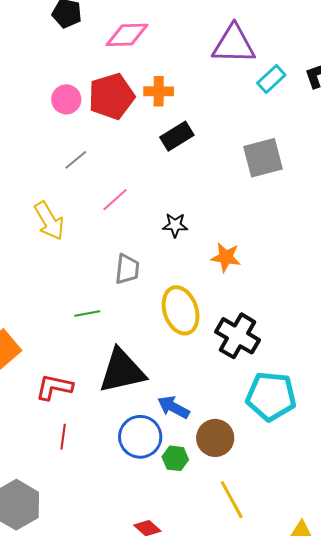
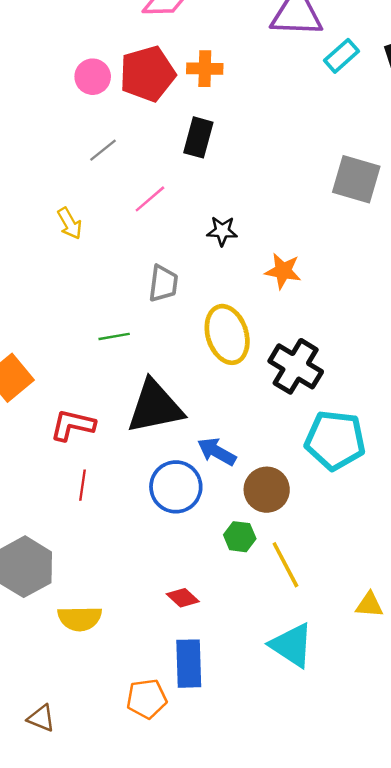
black rectangle: (177, 136) -> (198, 137), moved, turned -44
gray square: (263, 158) -> (356, 179), moved, turned 30
yellow arrow: (49, 221) -> (70, 223), size x0.7
green hexagon: (175, 458) -> (240, 537), moved

